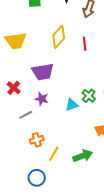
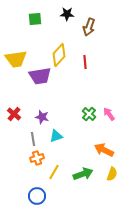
purple trapezoid: (43, 72) -> (40, 76), moved
red cross: (14, 88) -> (14, 114), moved
cyan triangle: (72, 105) -> (56, 136), moved
gray line: (26, 115) -> (33, 139), moved, turned -72

